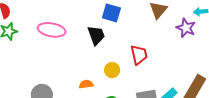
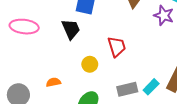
orange semicircle: (86, 84) -> (53, 82), moved

